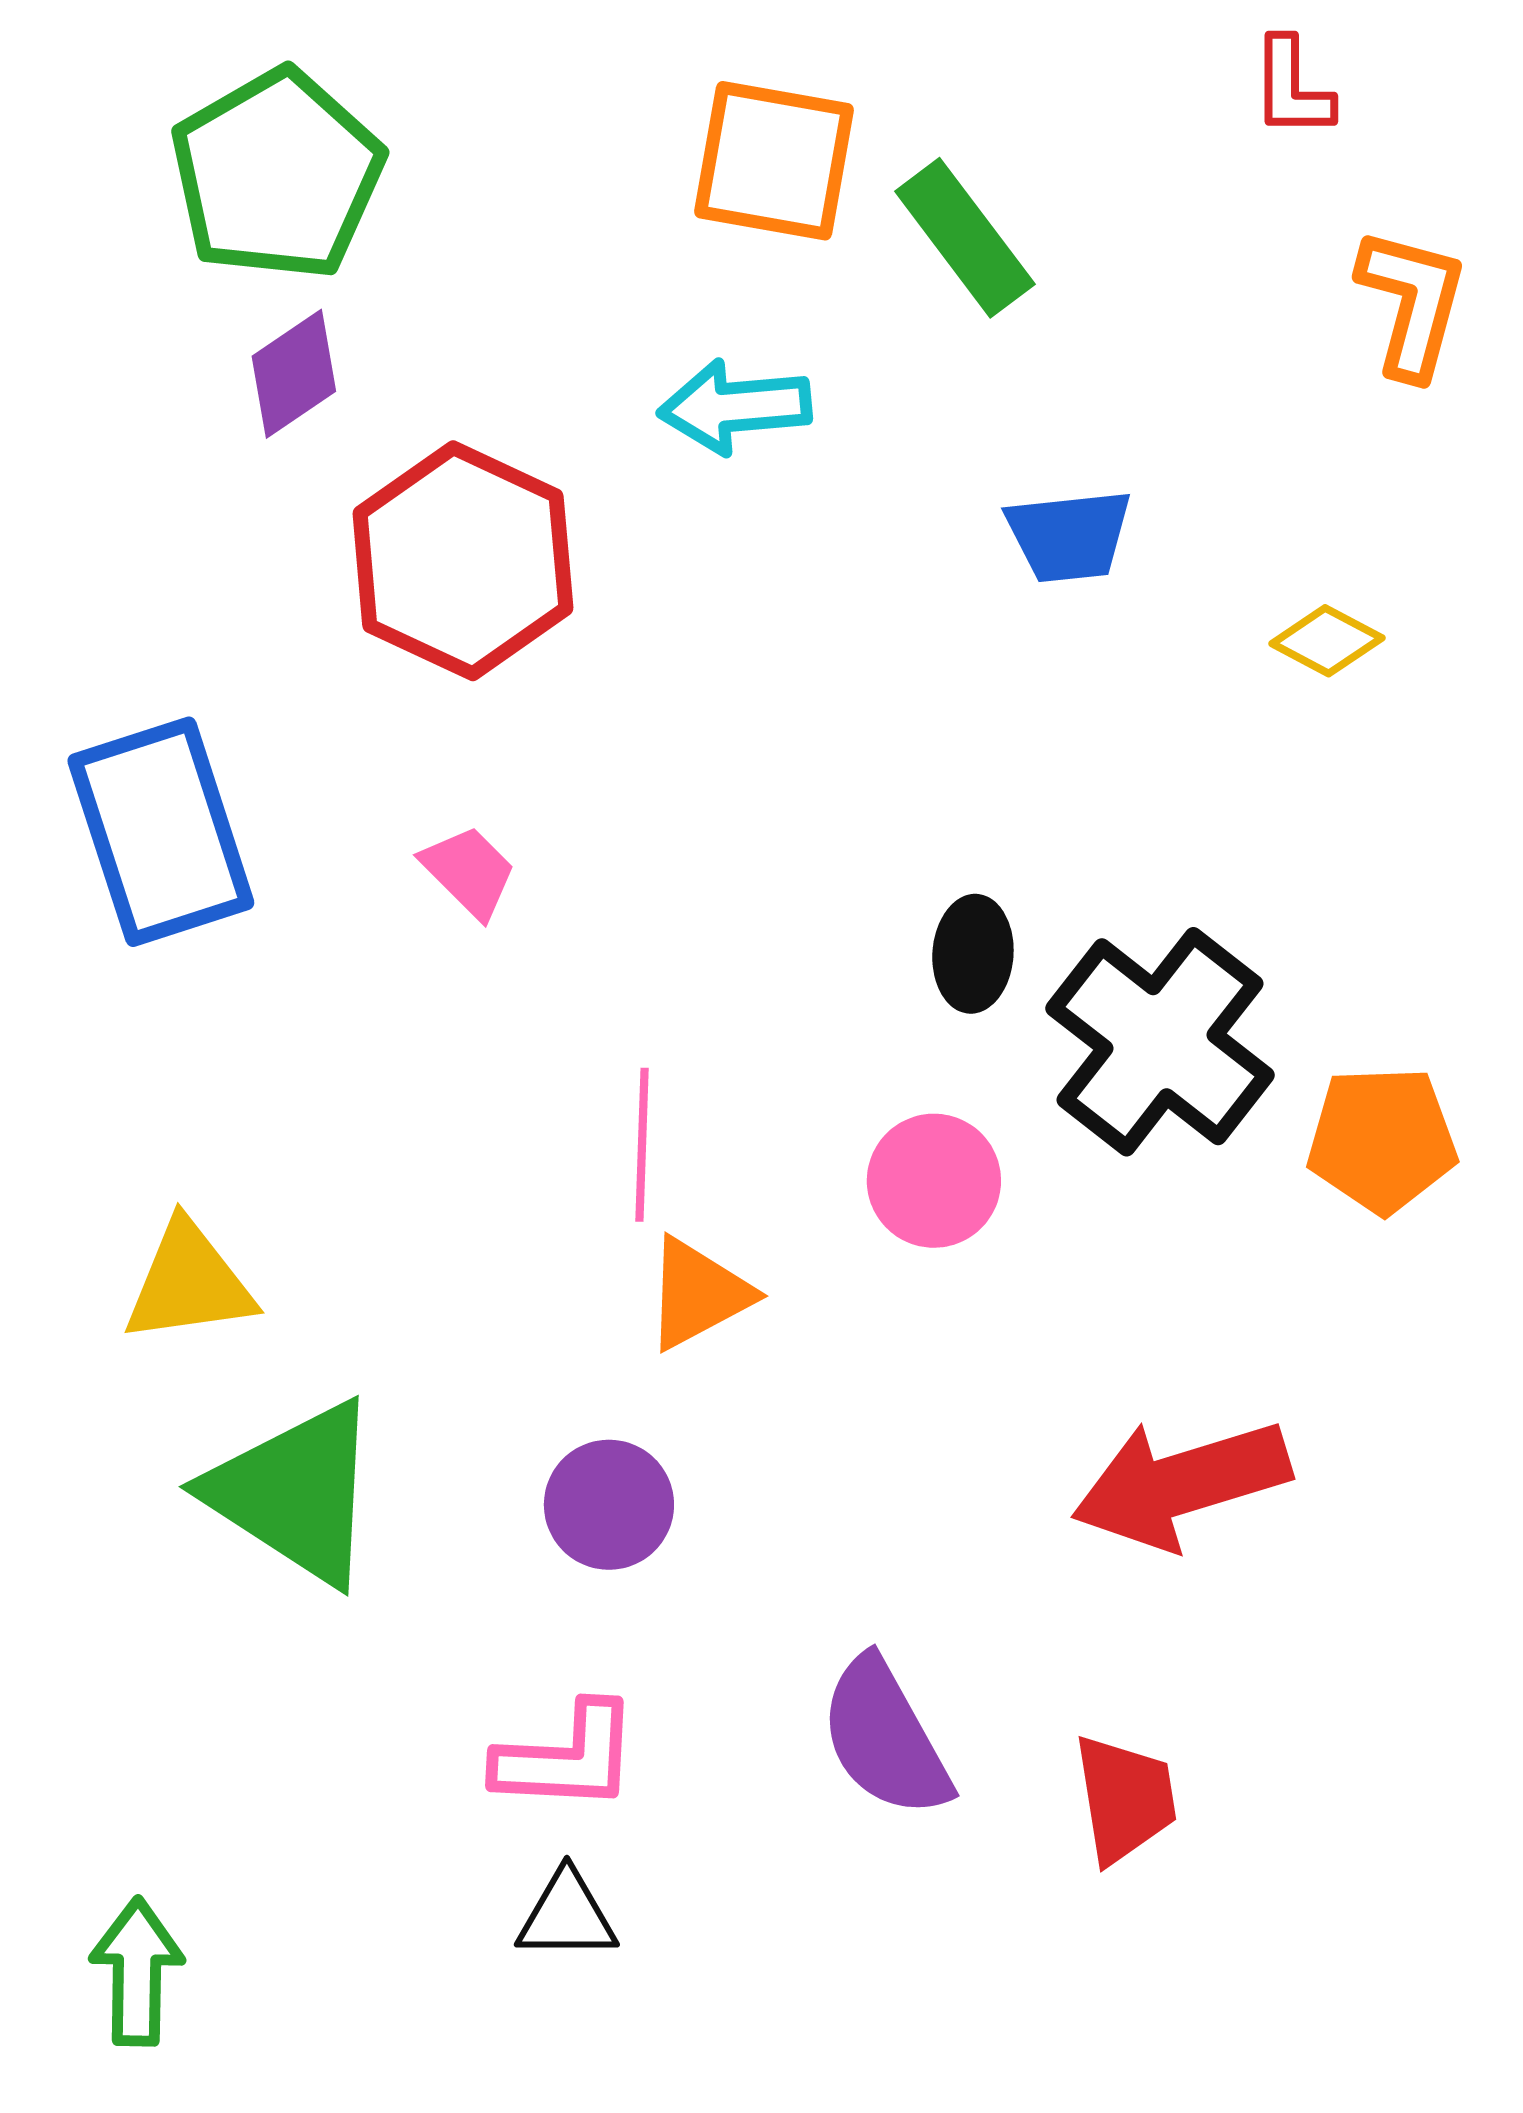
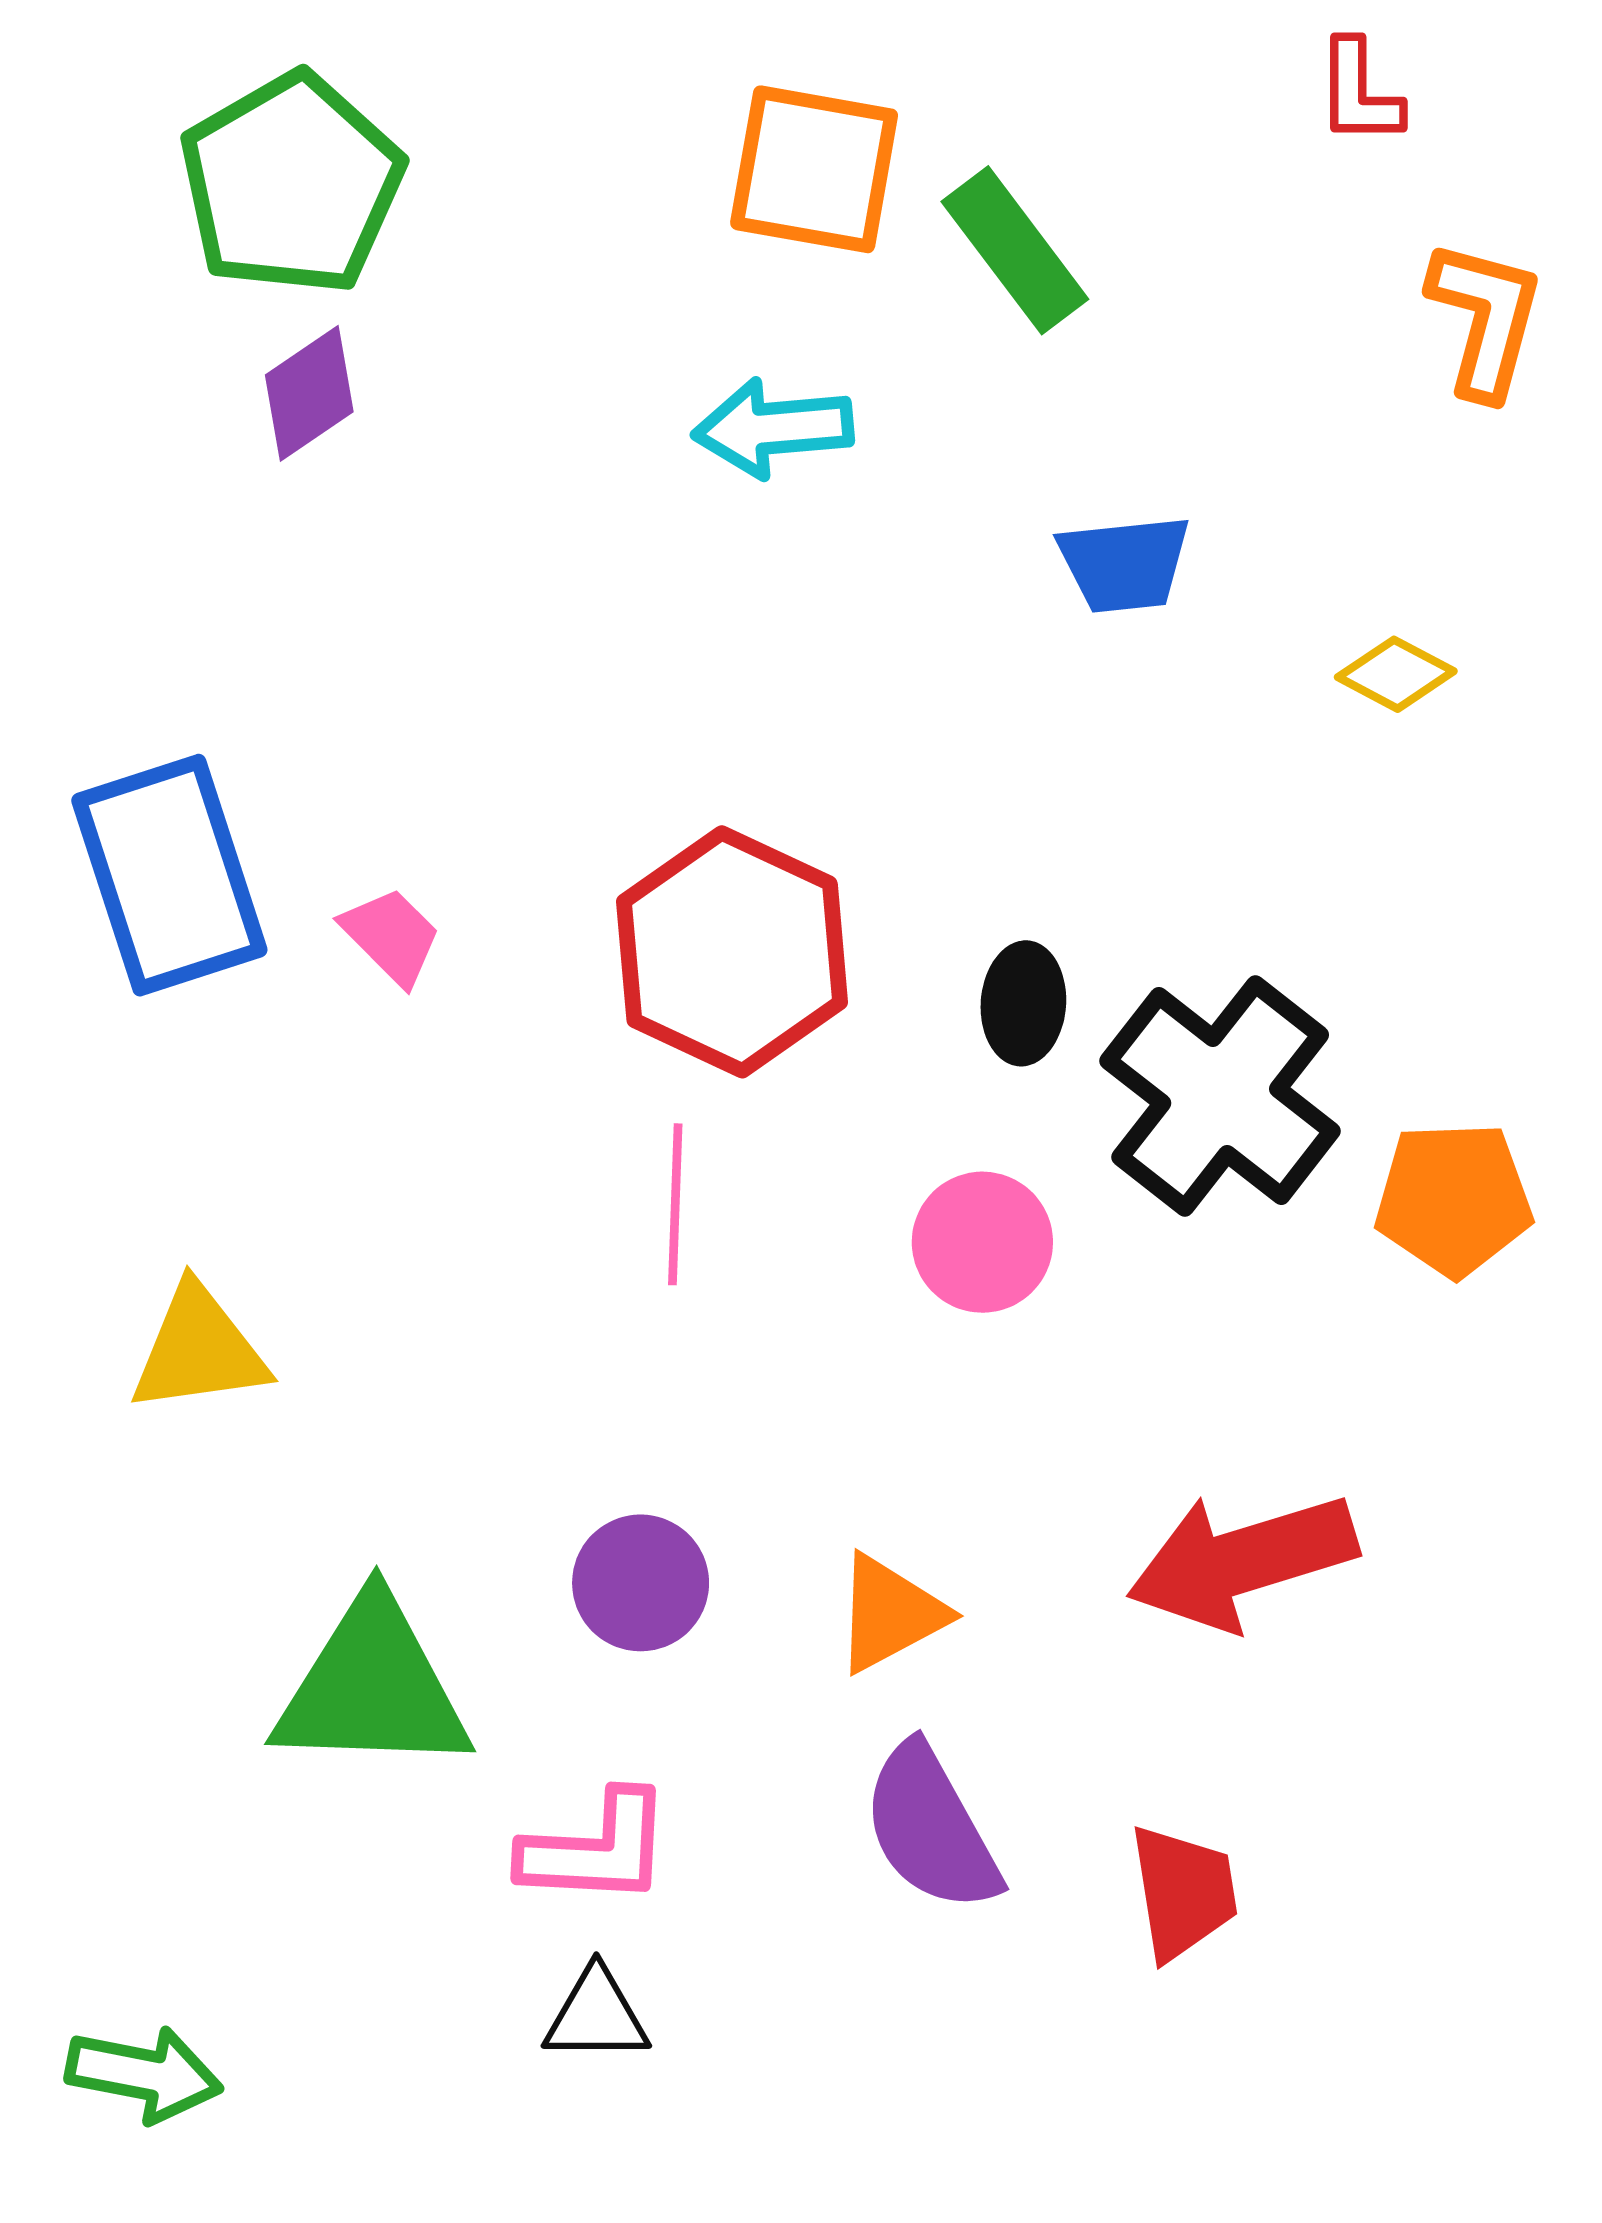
red hexagon: (463, 561) -> (732, 952), moved
pink trapezoid: (469, 872) -> (391, 936), moved
orange triangle: (698, 1294) -> (890, 1613), moved
green triangle: (295, 1493) -> (372, 1687), moved, turned -31
green arrow: (137, 1972) -> (144, 2074), turned 100

